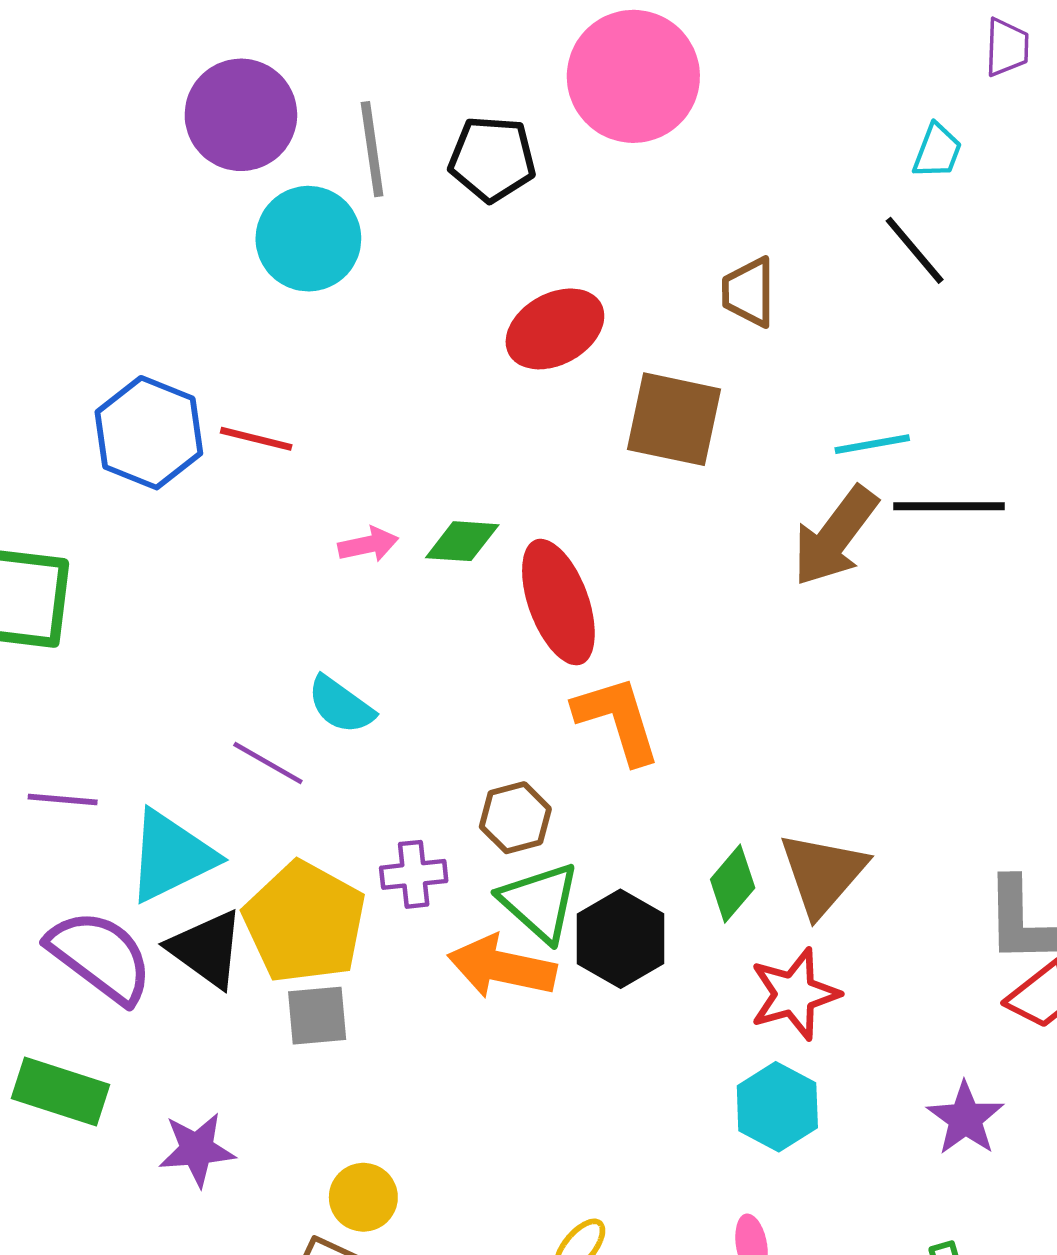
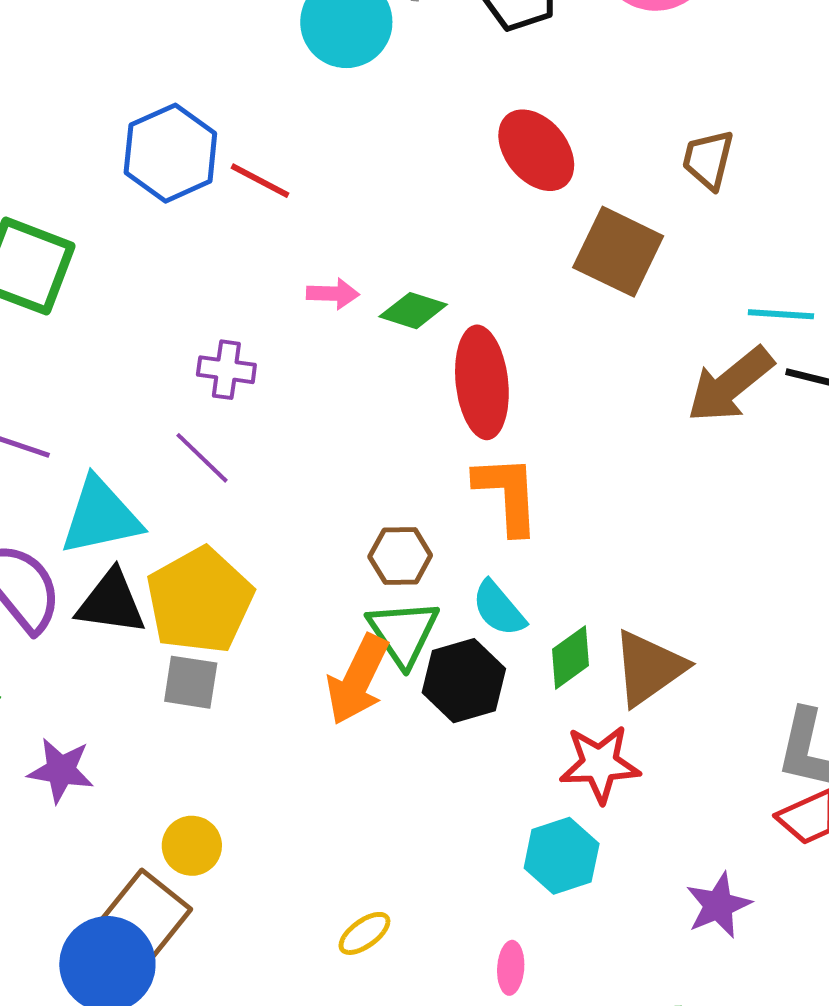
red ellipse: (555, 329) -> (536, 150), turned 66
cyan semicircle: (341, 705) -> (499, 609), moved
purple cross: (414, 874) -> (226, 370), moved
black triangle: (207, 949) -> (111, 602), turned -42
orange arrow: (502, 967) -> (358, 680), turned -90

